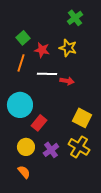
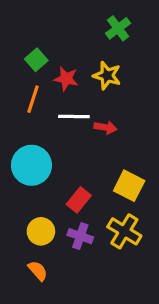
red rectangle: (39, 123) -> (79, 200), moved
purple cross: (51, 150) -> (80, 236), turned -35

